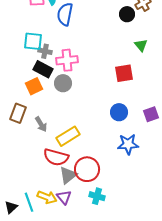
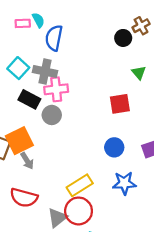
cyan square: (33, 41) -> (18, 68), turned 36
gray cross: (45, 51) -> (45, 71), moved, size x1.5
orange square: (34, 86) -> (19, 141), moved, size x1.4
yellow rectangle: (68, 136) -> (80, 185), moved
red semicircle: (56, 157) -> (24, 198), moved

